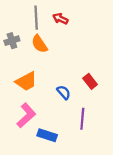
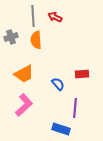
orange semicircle: (39, 44) -> (36, 40), turned 30
red rectangle: (90, 81) -> (82, 74), turned -56
blue rectangle: (47, 135) -> (61, 129), moved

